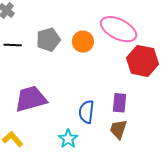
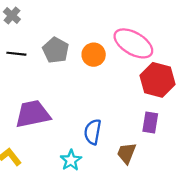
gray pentagon: (48, 40) -> (56, 50), turned -30
purple rectangle: (119, 103) -> (150, 122), moved

